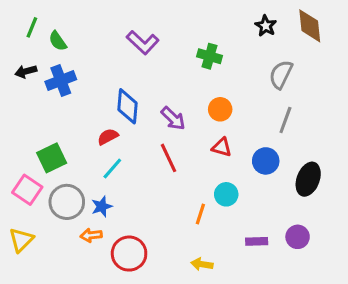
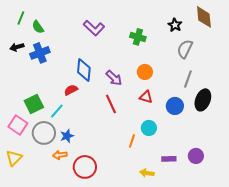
black star: (266, 26) -> (175, 25), moved
cyan line: (112, 169) -> (57, 111), moved
black ellipse: (308, 179) -> (203, 100), moved
yellow arrow: (202, 264) -> (147, 173), moved

